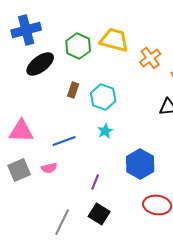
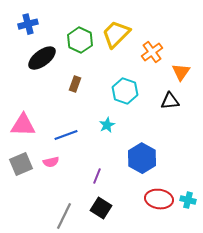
blue cross: (26, 30) -> (28, 24), size x0.7
yellow trapezoid: (114, 40) -> (116, 34), turned -60
cyan hexagon: (103, 97) -> (125, 91), moved

